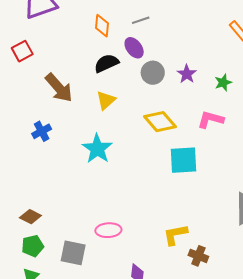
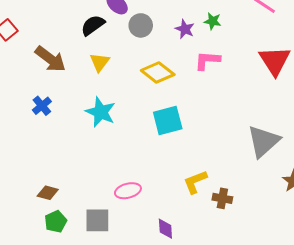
purple star: (187, 74) -> (185, 29), moved
green star: (223, 82) -> (213, 21), turned -30
cyan square: (184, 160) -> (168, 120), moved

